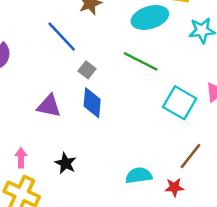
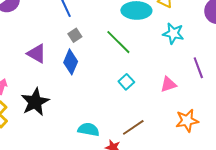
cyan square: (180, 103) -> (126, 82), moved, size x0.6
black star: (66, 163) -> (35, 102), size x1.6

